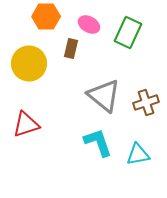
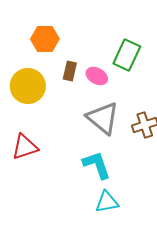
pink ellipse: (89, 24) -> (97, 76), moved
cyan triangle: (138, 154) -> (107, 202), moved

